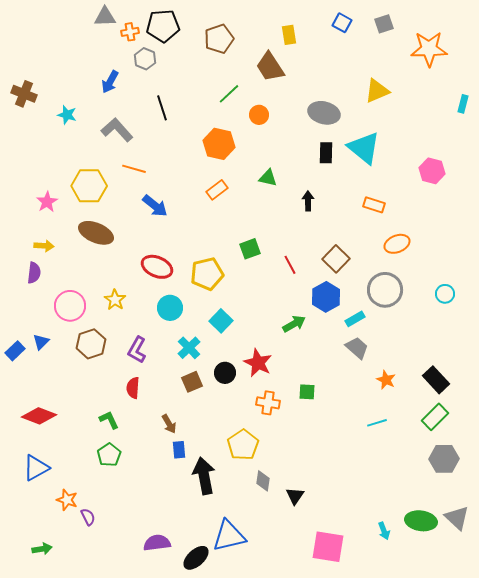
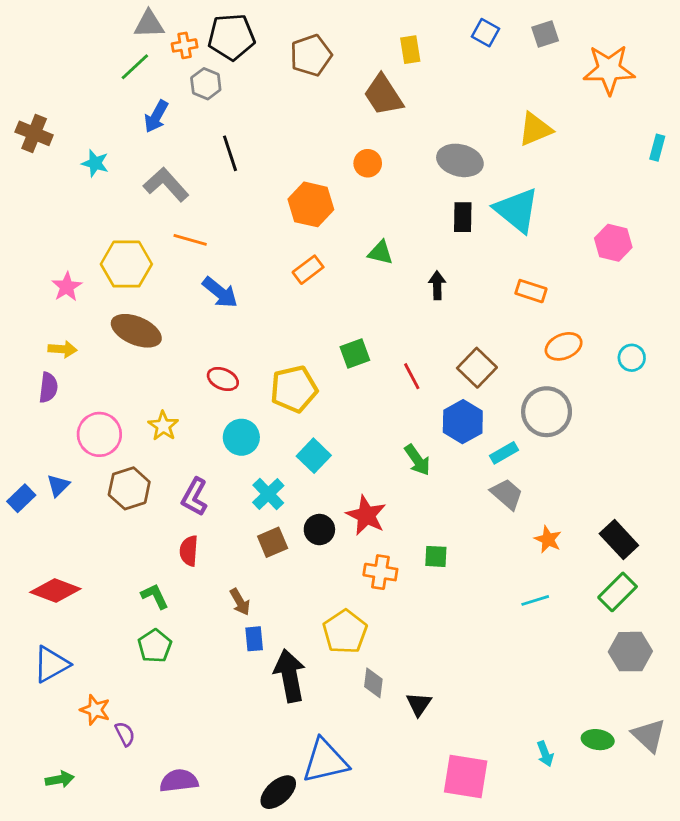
green line: (229, 94) -> (135, 67), moved
red ellipse: (157, 267) -> (223, 379), size x0.7
cyan circle: (445, 294) -> (632, 358), moved
green arrow: (294, 324) -> (417, 460), turned 85
green ellipse: (421, 521) -> (598, 740), size x0.7
purple semicircle: (157, 543) -> (179, 781), moved

